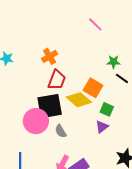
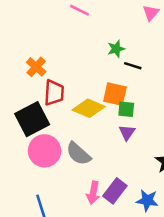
orange square: (93, 88) -> (115, 94), moved
black square: (50, 106) -> (32, 119), moved
gray semicircle: (61, 131) -> (78, 154), size x1.5

